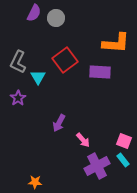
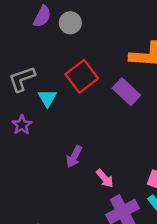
gray L-shape: (18, 62) -> (22, 79), turned 45
purple rectangle: (100, 72) -> (126, 92), turned 40

